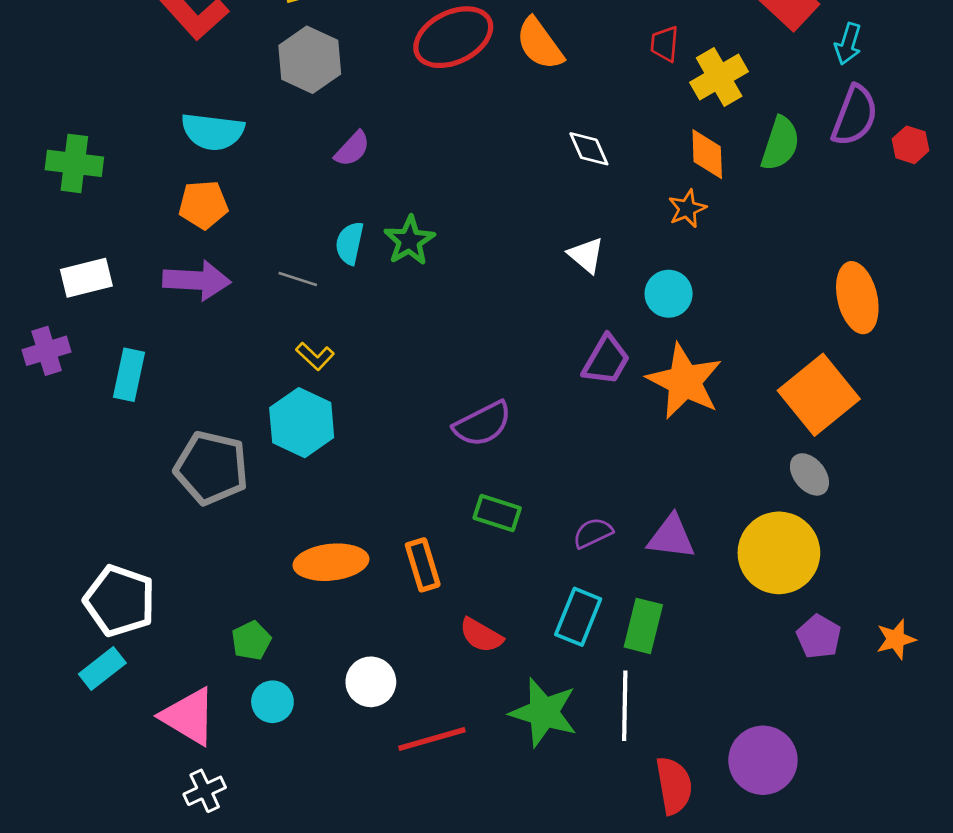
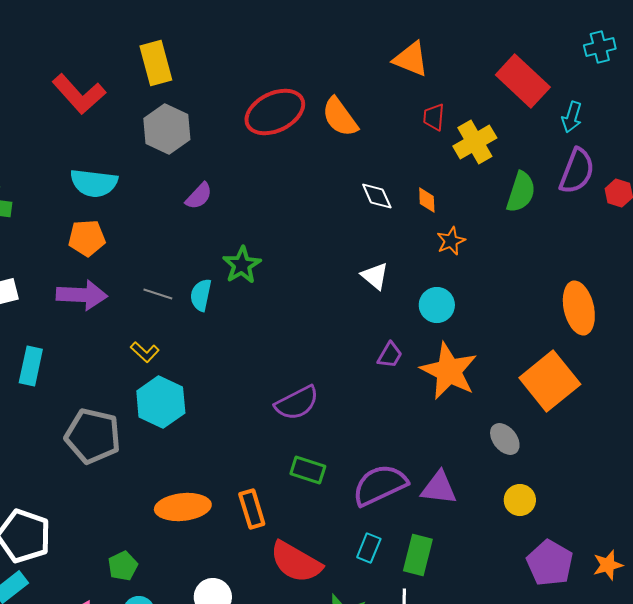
orange diamond: (707, 154) -> (427, 200), moved, size x0.7
cyan semicircle: (350, 243) -> (201, 295), moved
yellow L-shape: (315, 356) -> (145, 352), moved
purple trapezoid: (606, 360) -> (390, 355), size x0.7
gray ellipse: (809, 474) -> (505, 439), moved
purple semicircle: (593, 533) -> (380, 485), size x1.8
yellow circle: (779, 553) -> (520, 500), size x0.5
cyan rectangle: (578, 617) -> (369, 548), size x0.7
red semicircle: (481, 635) -> (296, 562), size x1.6
purple pentagon: (819, 637) -> (550, 563), size x1.4

